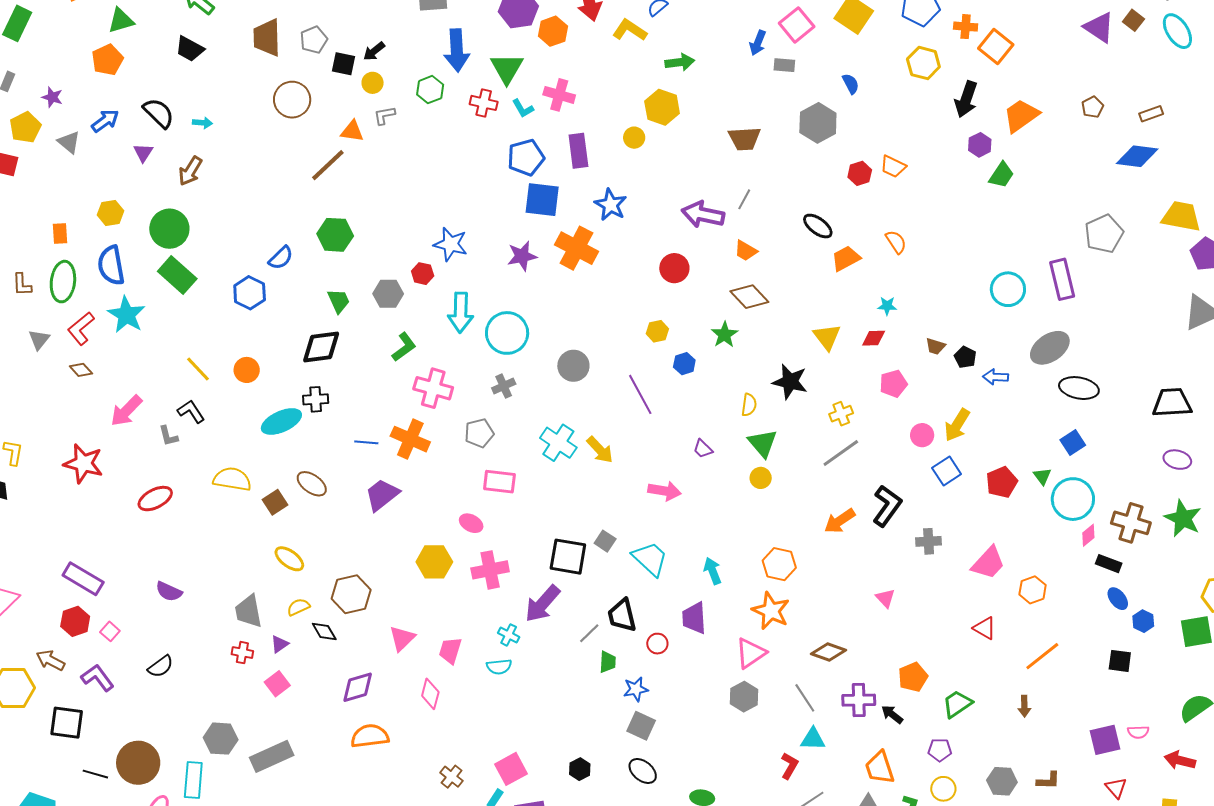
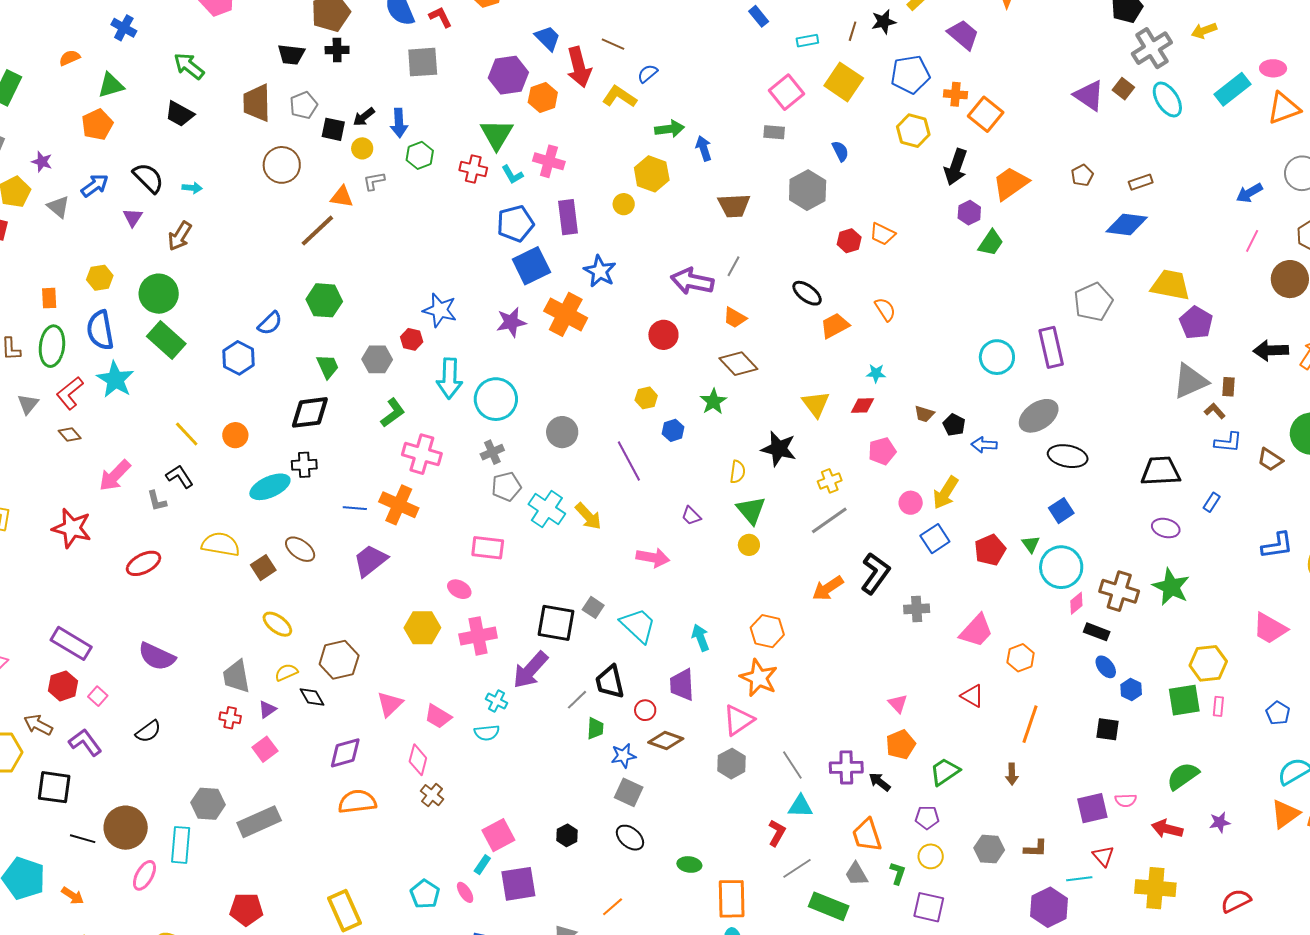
blue arrow: (758, 43) -> (704, 148), moved, turned 140
blue arrow: (457, 50) -> (399, 123), moved, size x0.7
blue square: (542, 200) -> (531, 266), turned -33
gray pentagon: (479, 433) -> (506, 487), moved
purple semicircle: (169, 592) -> (157, 656), size x1.4
pink triangle: (885, 598) -> (898, 704), moved
pink trapezoid: (450, 651) -> (438, 716), turned -76
brown diamond: (828, 652) -> (666, 741), moved
orange line: (1042, 656) -> (1030, 724), turned -33
brown cross: (451, 777) -> (432, 795), moved

